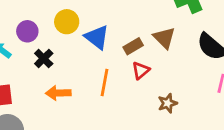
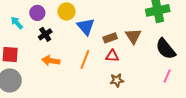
red triangle: (141, 70) -> (112, 56), turned 32
brown star: (168, 103) -> (117, 80), moved

